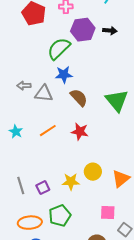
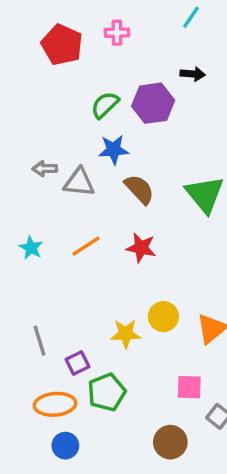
purple hexagon: (83, 30) -> (153, 103), moved
green semicircle: (59, 49) -> (105, 105), size x0.7
purple square: (43, 188) -> (77, 363), moved

